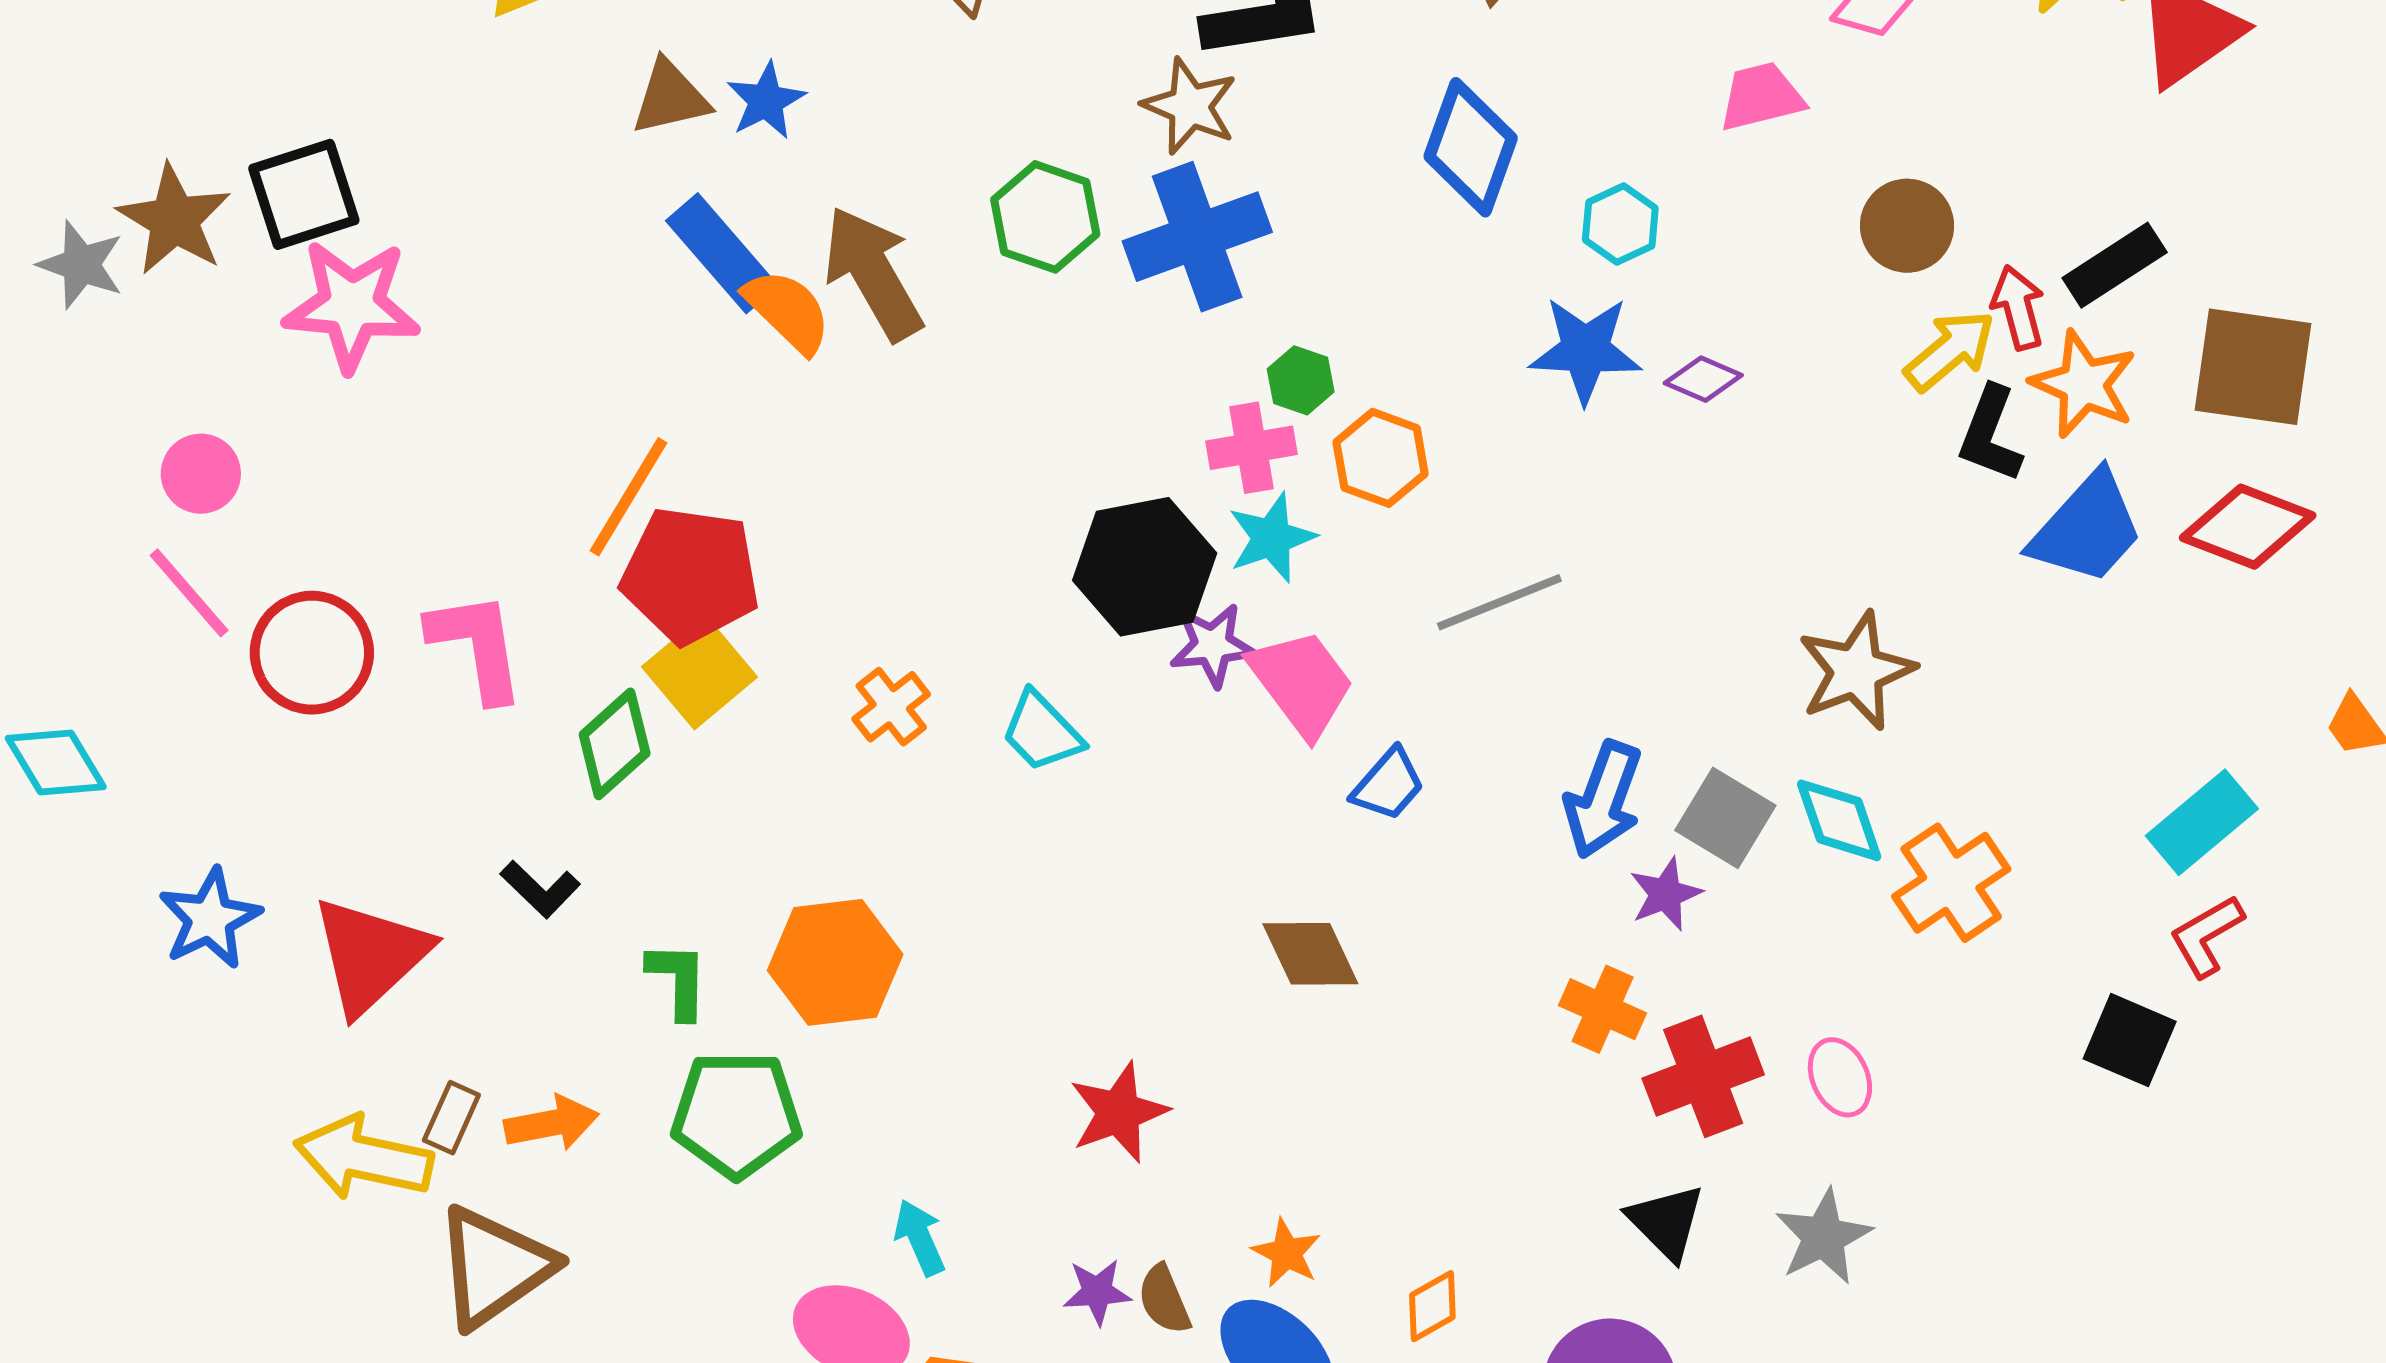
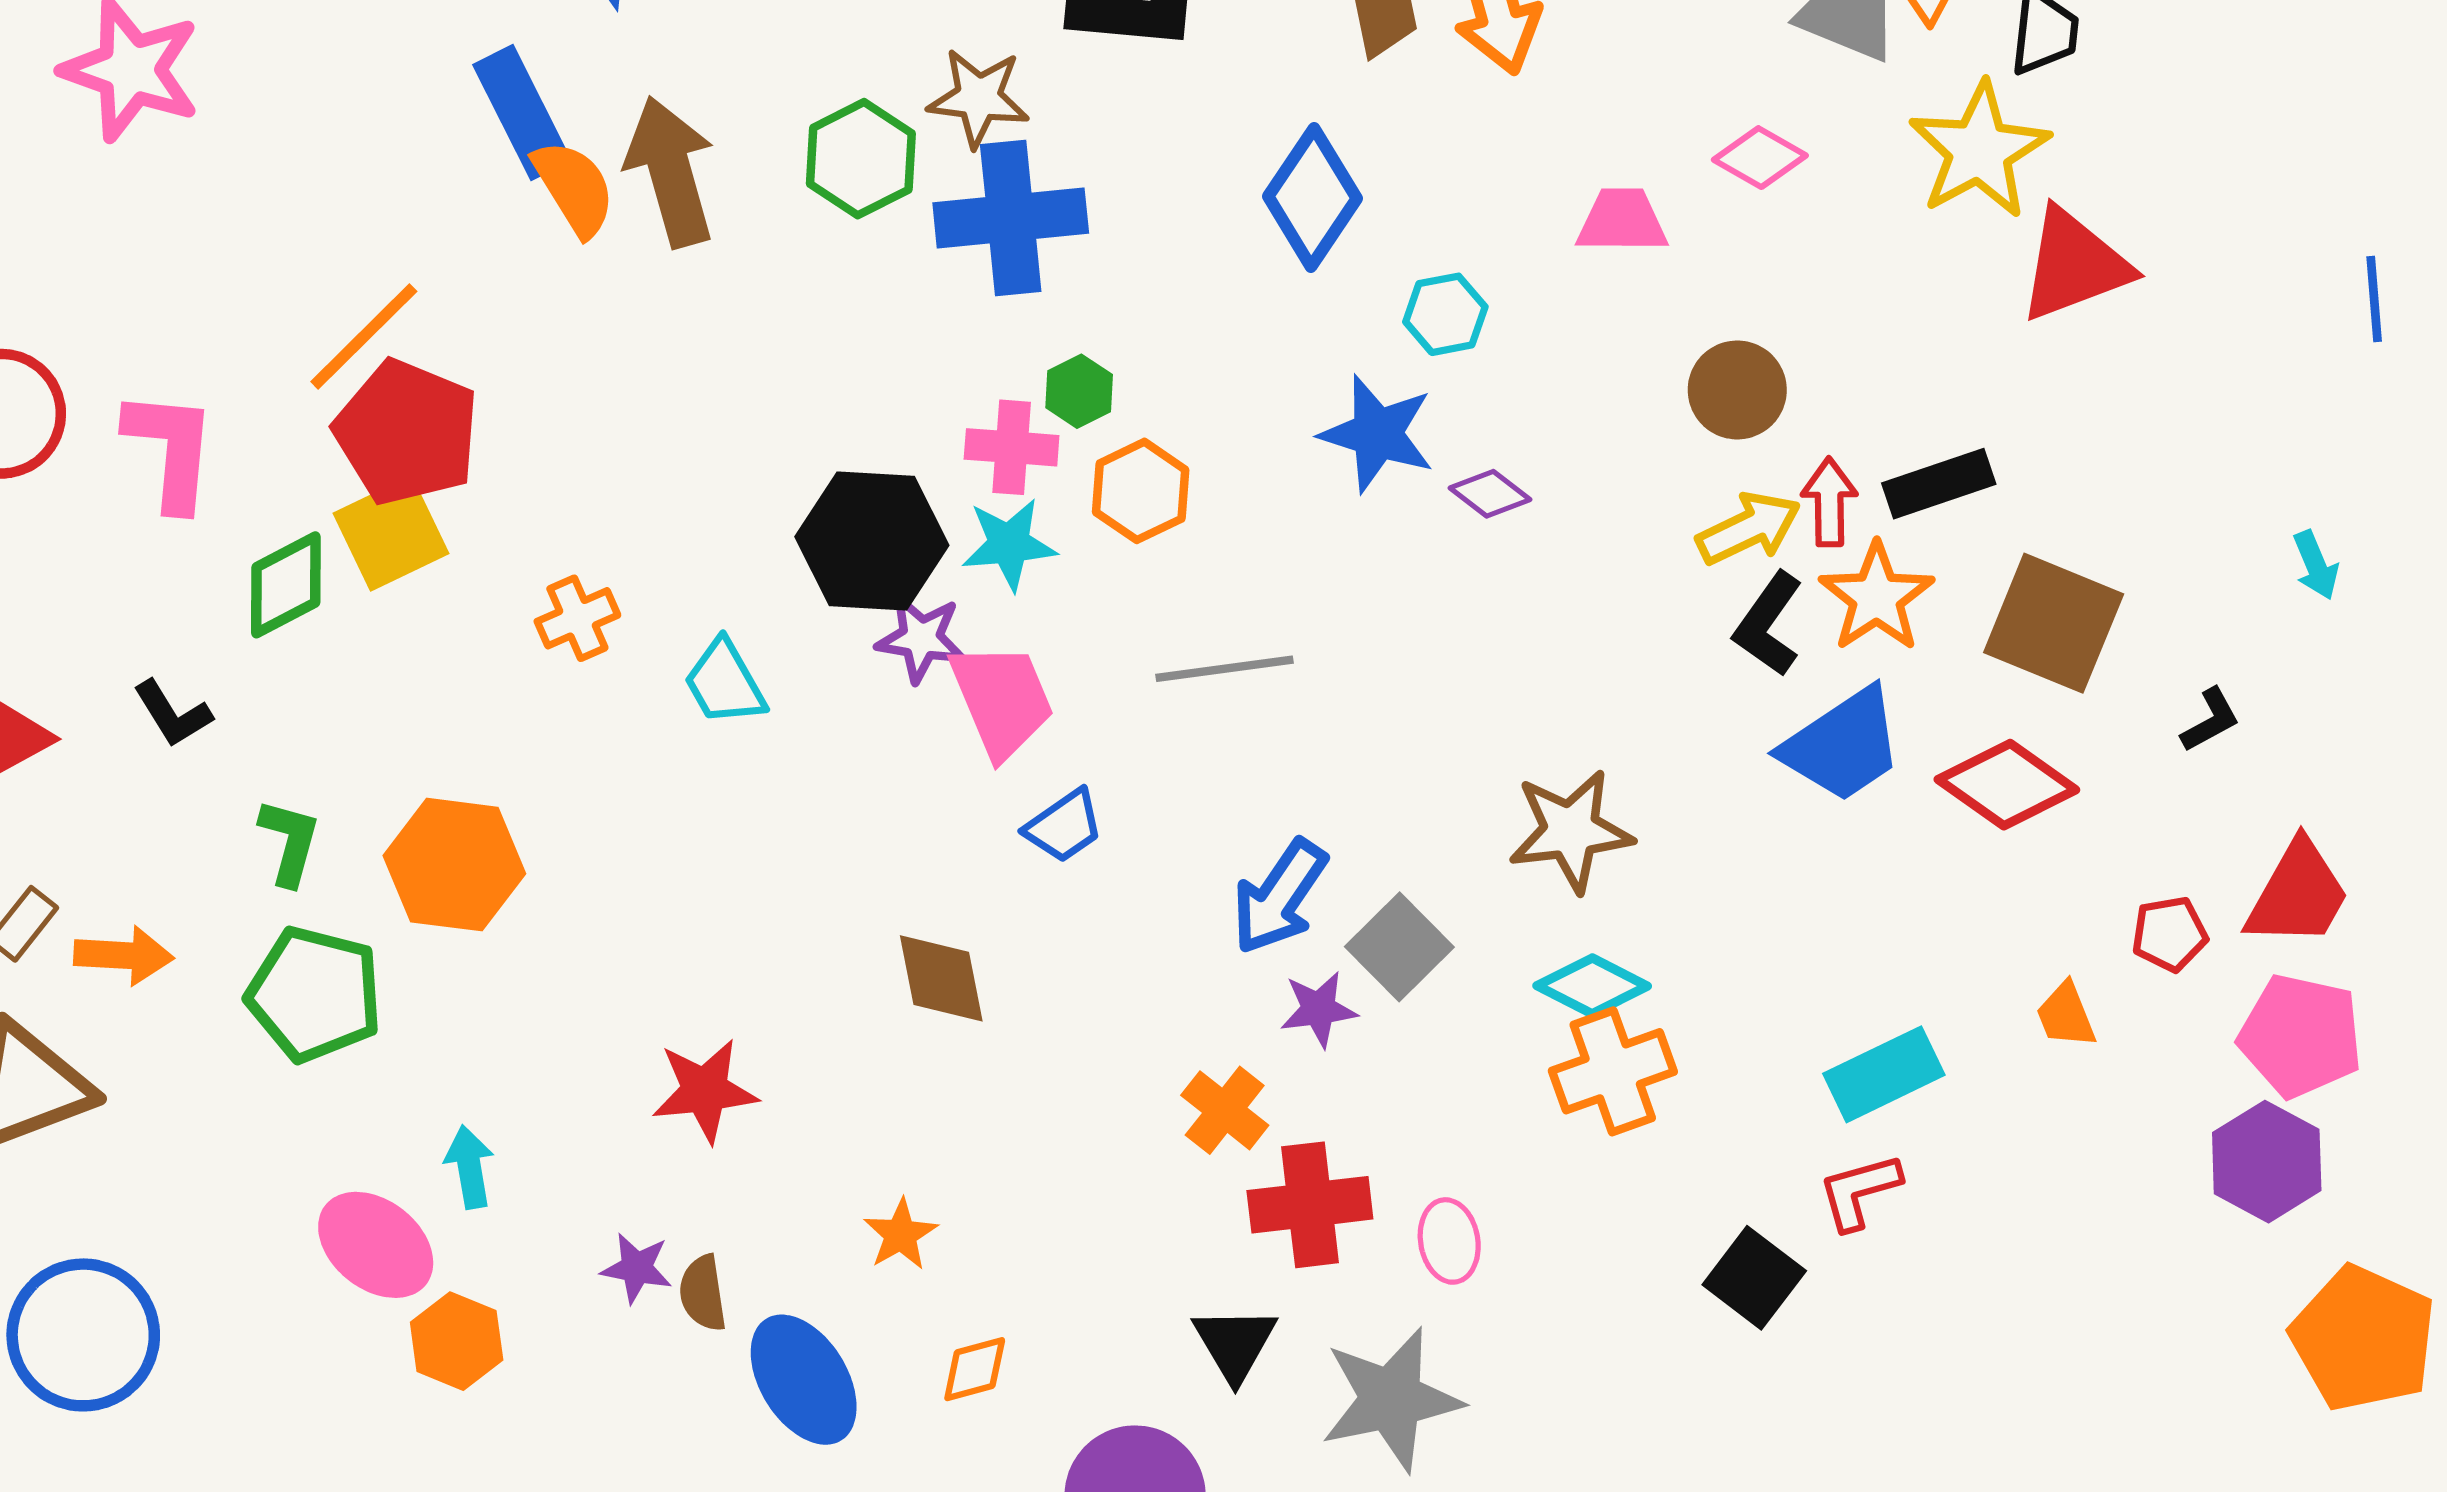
brown star: (1190, 106) -> (979, 98), moved, turned -30
cyan diamond: (1839, 820) -> (1592, 986), moved, turned -58
gray star: (1823, 1237) -> (1391, 1399), size x1.4
orange star: (1286, 1253) -> (901, 1234), moved

